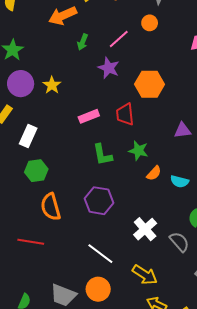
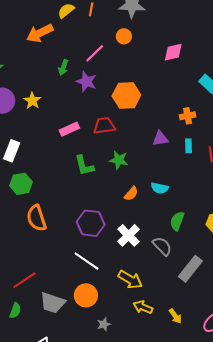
green arrow: (83, 42) -> (63, 67), moved
red trapezoid: (125, 114) -> (104, 126), turned 90
orange semicircle: (154, 173) -> (131, 194), moved
purple hexagon: (99, 201) -> (91, 223), moved
red line: (31, 242) -> (24, 280), moved, turned -40

